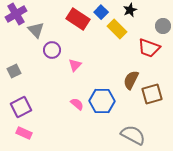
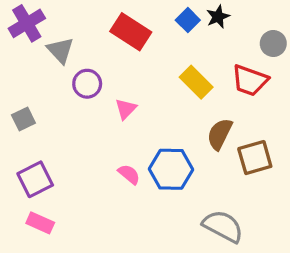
blue square: (101, 12) -> (188, 20), moved
yellow rectangle: (117, 29) -> (196, 82), moved

